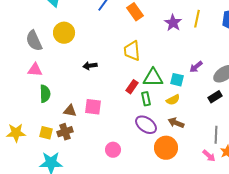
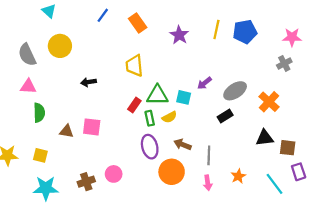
yellow line: (197, 19) -> (216, 30), moved
yellow semicircle: (173, 100) -> (169, 117), moved
purple ellipse: (146, 125) -> (150, 147), turned 40
brown cross: (65, 132) -> (86, 182), moved
gray line: (216, 135) -> (209, 155), moved
pink arrow: (209, 156) -> (208, 183), moved, turned 40

